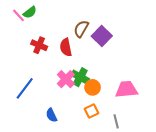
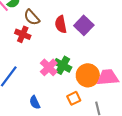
brown semicircle: (81, 29) -> (32, 17), moved, turned -72
red semicircle: (66, 47) -> (61, 24), moved
orange circle: (93, 87) -> (88, 75), moved, size x1.5

